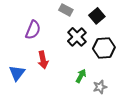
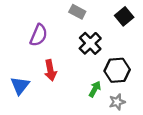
black square: (97, 16) -> (124, 16), moved
black hexagon: (104, 48) -> (117, 70), moved

